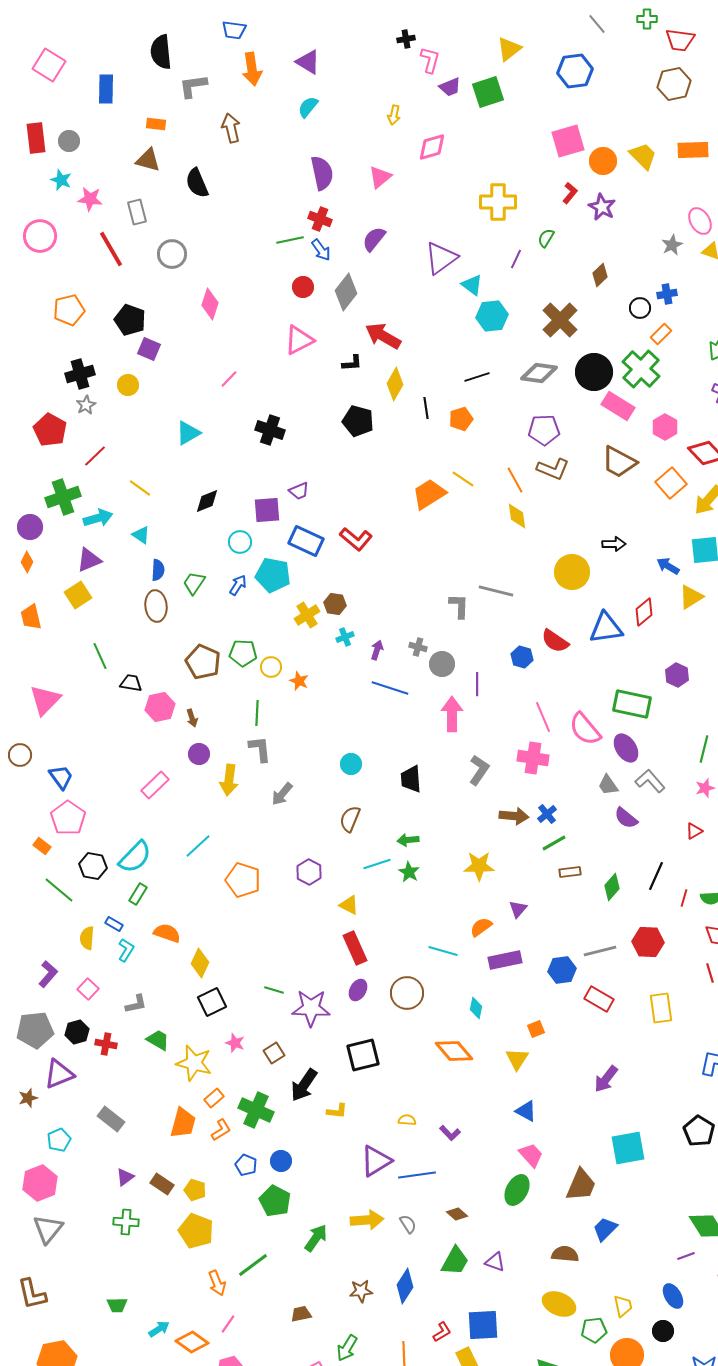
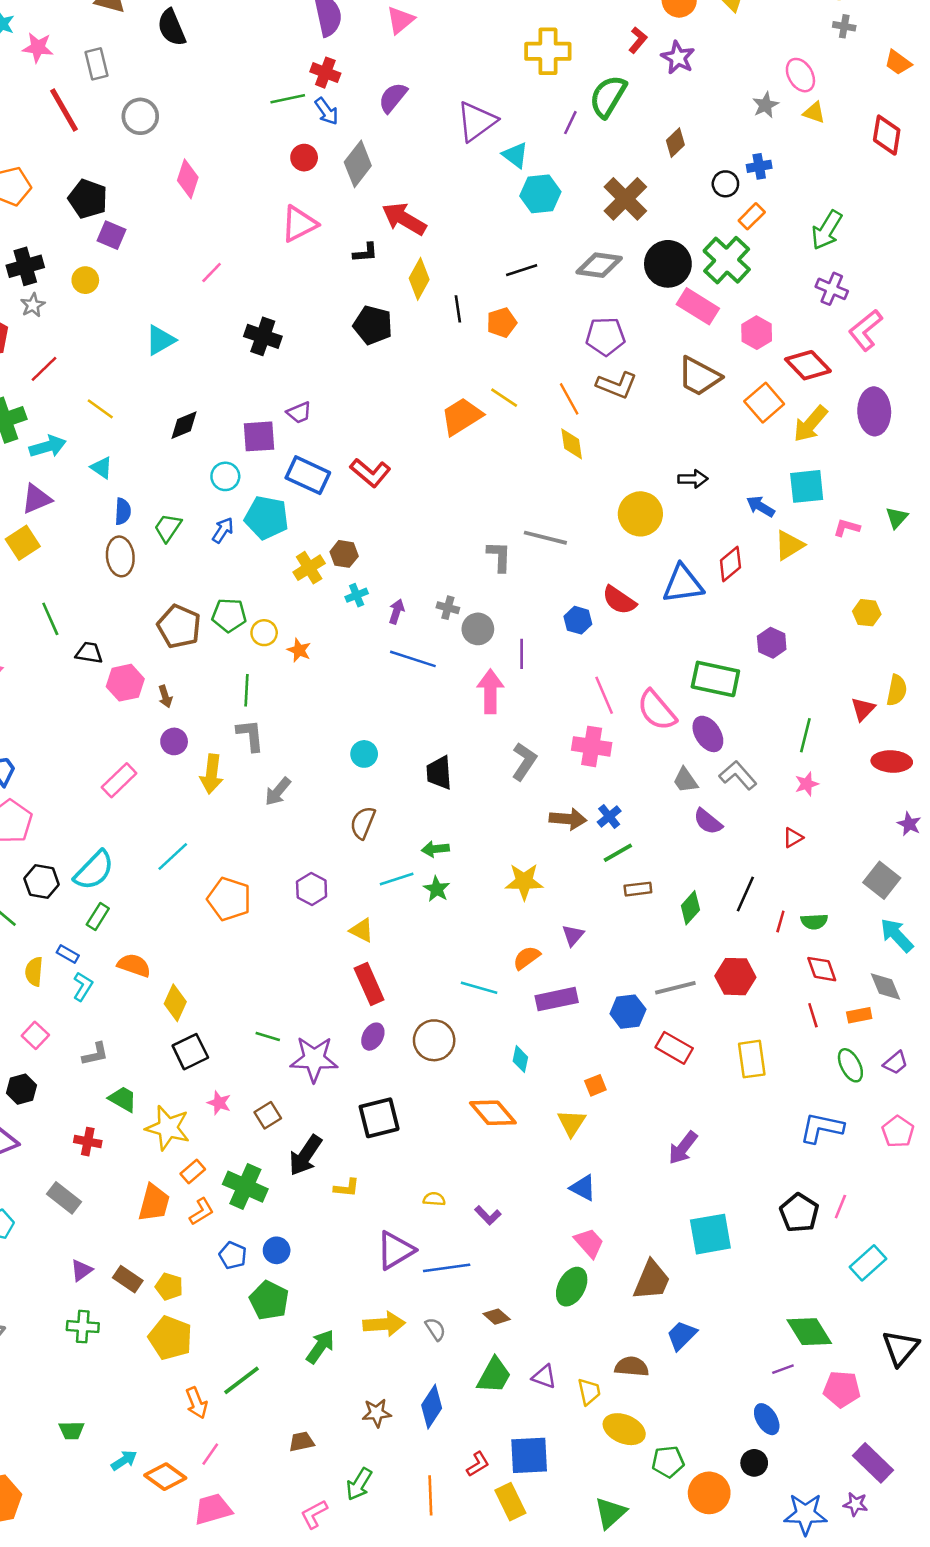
green semicircle: (546, 238) -> (608, 96), size x1.8
red cross: (106, 1044) -> (88, 1142), moved
yellow trapezoid: (623, 1306) -> (589, 1392), moved

